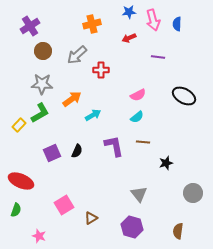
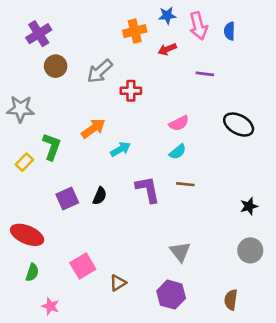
orange cross: (92, 24) -> (135, 31), moved
gray star: (42, 84) -> (21, 109), moved
green L-shape: (40, 113) -> (52, 147), turned -40
black star: (166, 163) -> (249, 206), moved
green semicircle: (16, 210) -> (32, 272), moved

